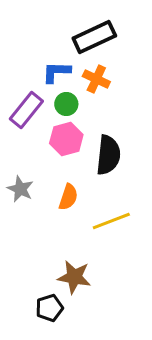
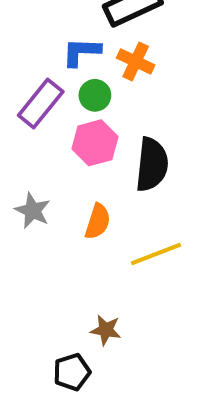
brown star: (74, 277) -> (106, 330), size x0.7

